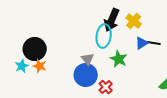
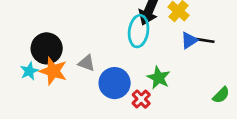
gray triangle: (88, 59) -> (87, 63), moved, turned -32
green star: (119, 59) -> (159, 78), moved
orange star: (40, 66) -> (53, 71), size x1.5

